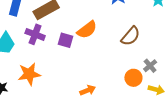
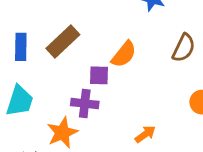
purple cross: (35, 34) -> (85, 103), moved

